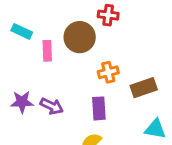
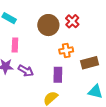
red cross: (108, 15) -> (72, 21), moved, turned 32
pink rectangle: (47, 51) -> (15, 45), moved

